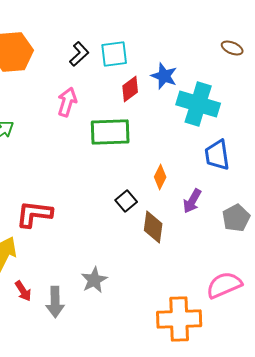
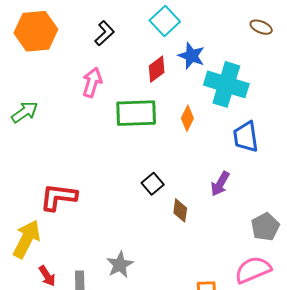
cyan square: (114, 54) -> (165, 21), moved, turned -36
orange diamond: (160, 177) -> (187, 118), moved
gray pentagon: (236, 218) -> (265, 227), moved
brown diamond: (153, 227) -> (180, 210), size x0.7

